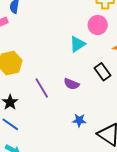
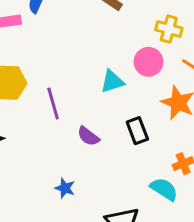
purple line: (42, 88) -> (53, 103), moved
blue star: (79, 120) -> (65, 188), moved

